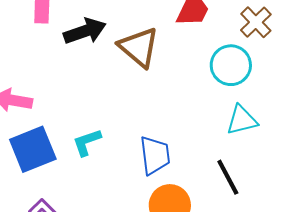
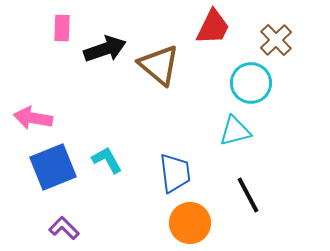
cyan triangle: (242, 120) -> (235, 131), moved
cyan L-shape: (87, 142) -> (107, 160), turned 80

